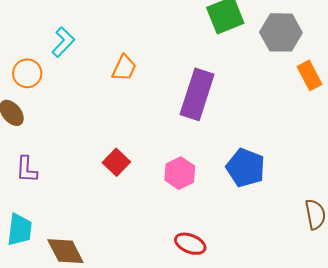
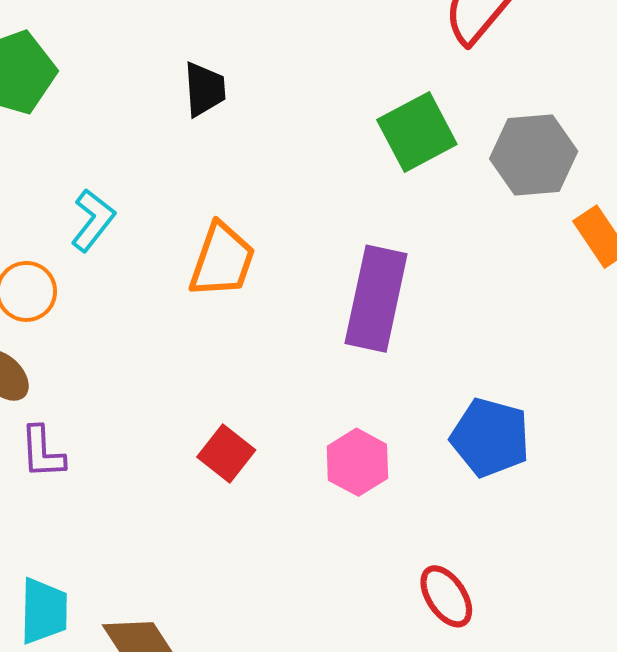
orange trapezoid: (124, 68) -> (222, 260), size x1.4
purple L-shape: (27, 169) -> (42, 452), moved
red ellipse: (190, 244) -> (446, 596), moved, turned 40

